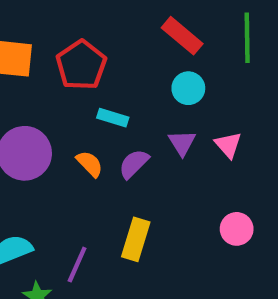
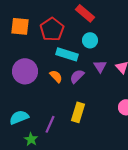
red rectangle: (182, 36) -> (85, 13), moved
cyan circle: (188, 88) -> (90, 40), moved
cyan rectangle: (113, 118) -> (67, 54), size x1.5

